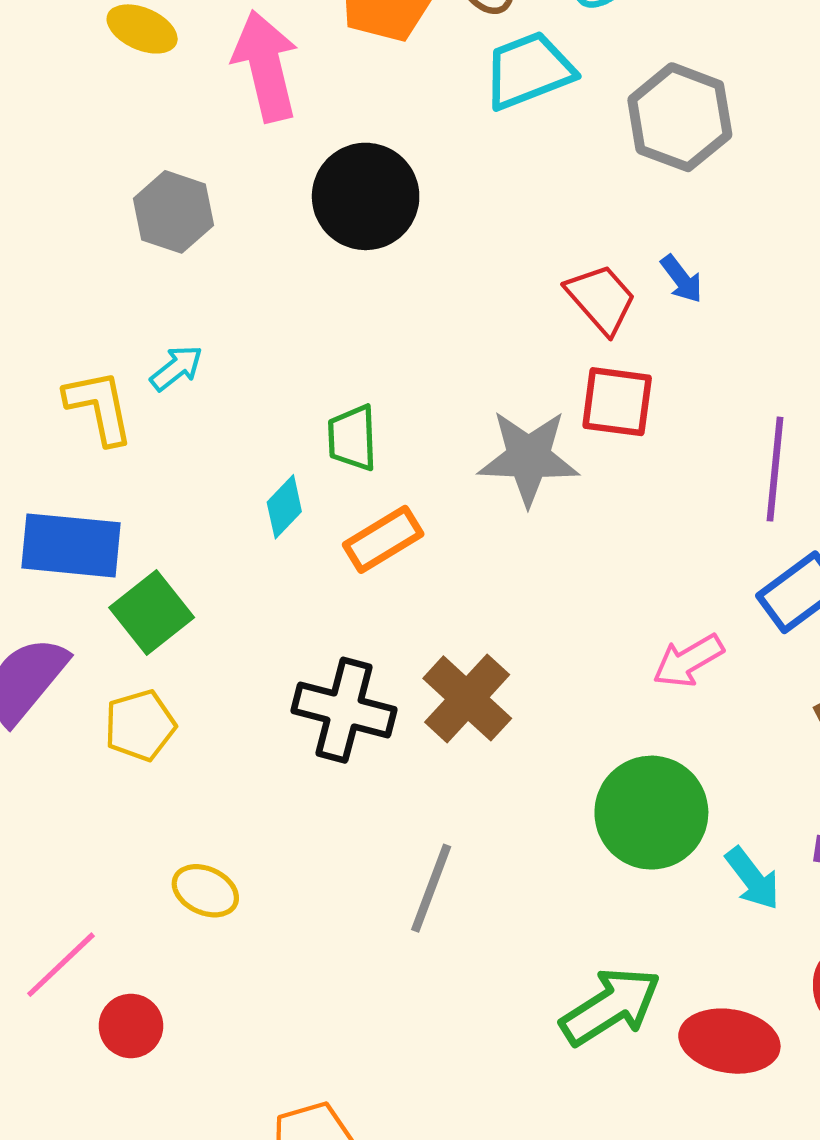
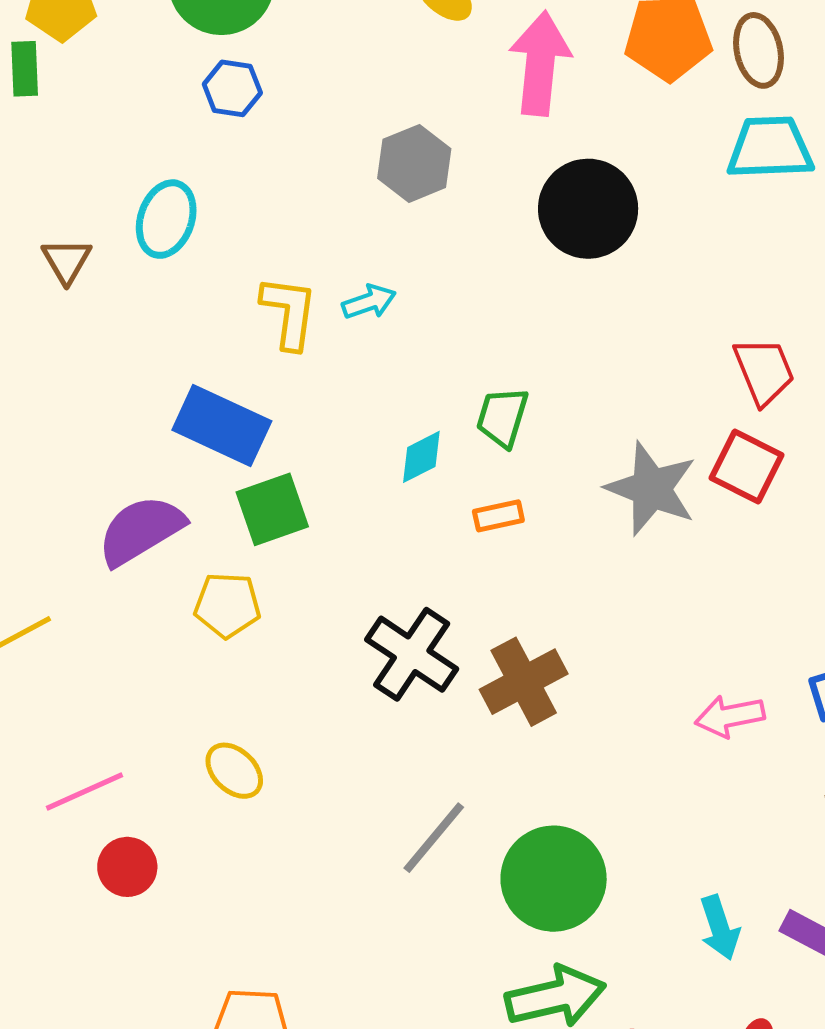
orange rectangle: (383, 539) -> (498, 516), size x0.7
green circle: (651, 813) -> (554, 879), moved

